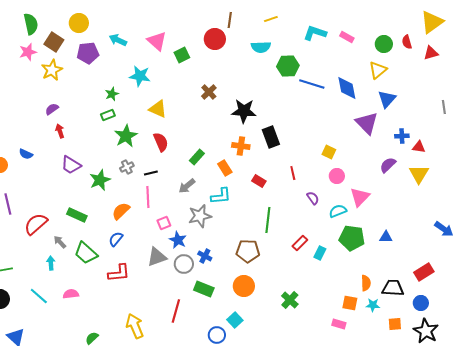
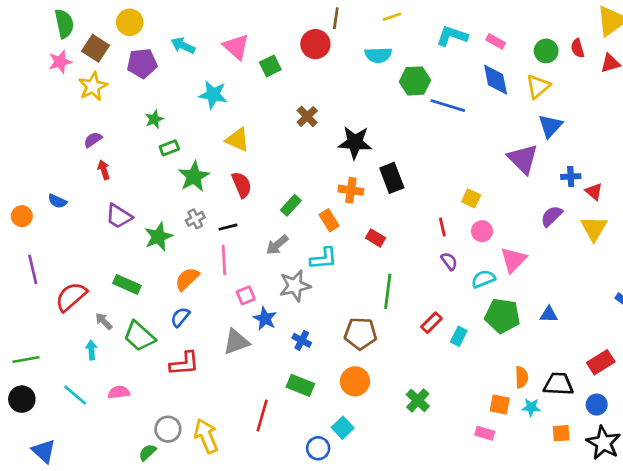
blue diamond: (347, 88) -> (496, 80), moved
green star: (112, 94) -> (154, 119), moved
red triangle: (419, 147) -> (594, 192), turned 32
red line: (293, 173) -> (442, 227), moved
gray circle: (184, 264) -> (168, 429), moved

